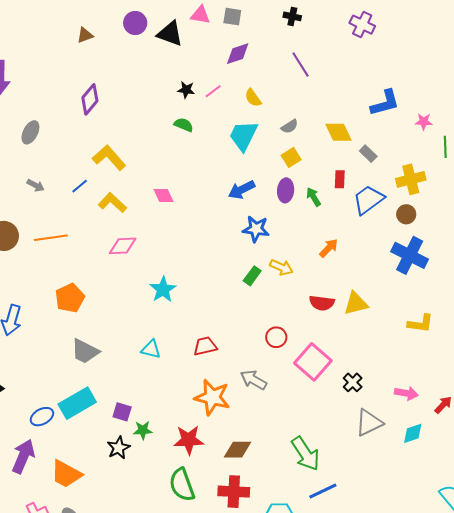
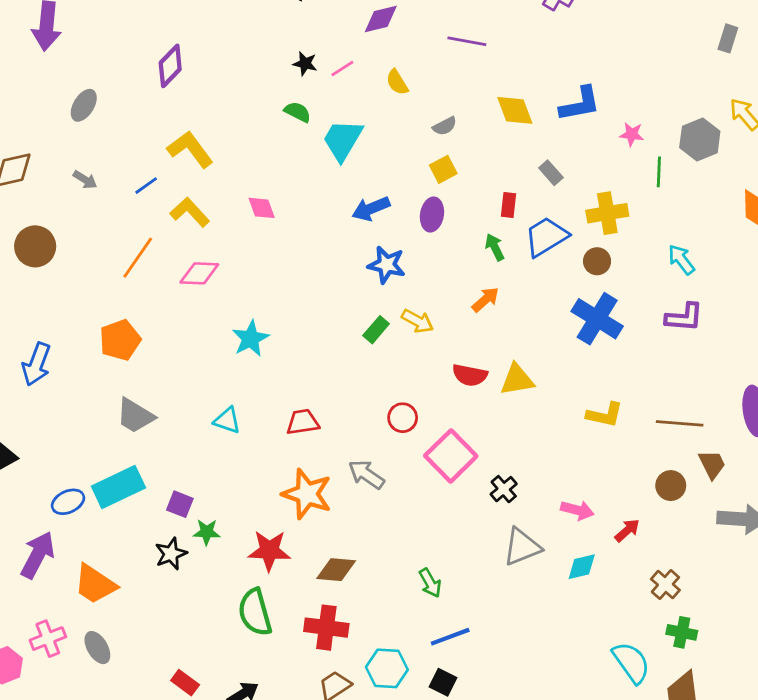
purple line: (301, 65) -> (467, 41), turned -52
yellow diamond: (338, 132) -> (515, 110), moved
cyan trapezoid: (243, 136) -> (342, 140), moved
green arrow: (313, 197) -> (495, 247), moved
orange line: (51, 238) -> (138, 258), moved, turned -52
green arrow: (305, 454) -> (430, 583), size x0.6

